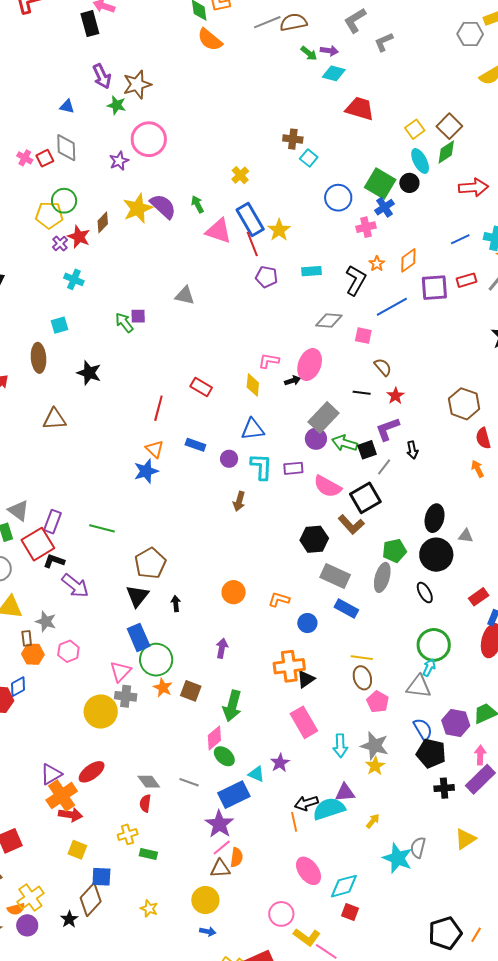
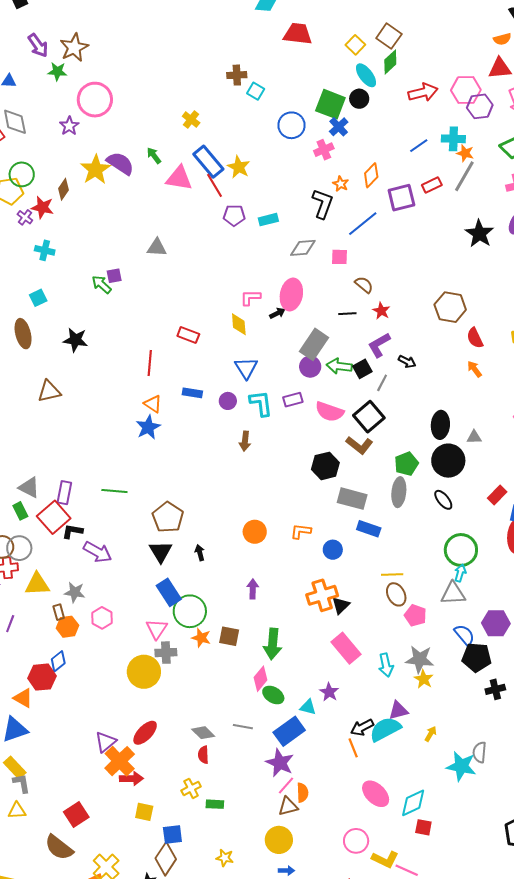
cyan rectangle: (311, 271) -> (268, 220), moved
blue triangle: (253, 429) -> (246, 368), turned -45
black arrow: (412, 450) -> (407, 362), turned -42

